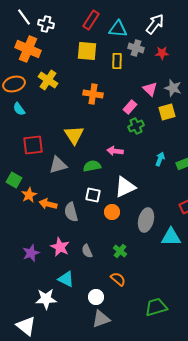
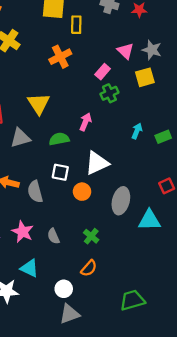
yellow rectangle: (117, 61) -> (76, 25), moved
orange cross: (93, 94) -> (60, 57), turned -36
pink arrow: (115, 151) -> (85, 122), turned 105
orange semicircle: (118, 279) -> (89, 268), turned 91

